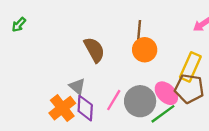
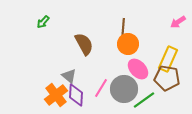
green arrow: (19, 25) -> (43, 22), moved
pink ellipse: (166, 93) -> (138, 69), moved

